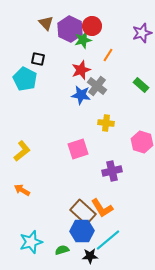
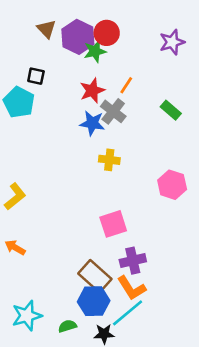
orange line: (108, 55) -> (126, 85), moved
yellow cross: (106, 123) -> (109, 160), moved
pink square: (78, 149) -> (113, 224), moved
purple cross: (112, 171) -> (133, 261), moved
orange L-shape: (102, 208) -> (132, 288), moved

